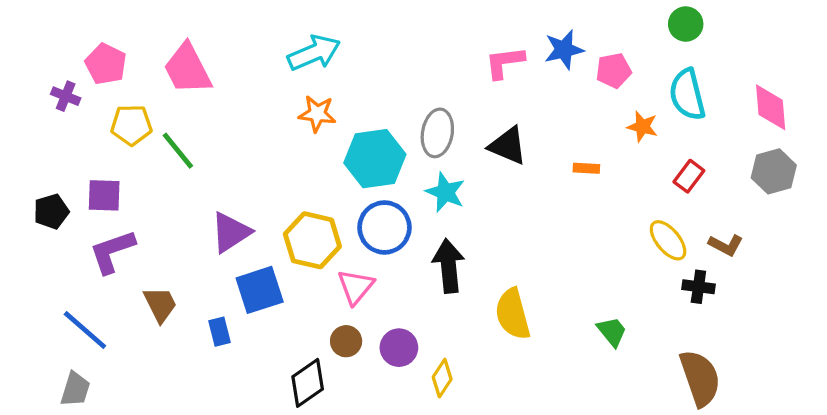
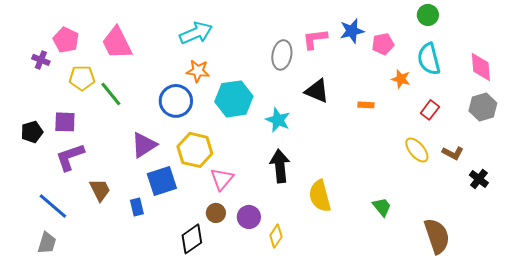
gray ellipse: (437, 133) -> (282, 55), moved
blue circle: (384, 227) -> (176, 101), moved
black cross: (698, 287) -> (479, 179), moved, turned 30

